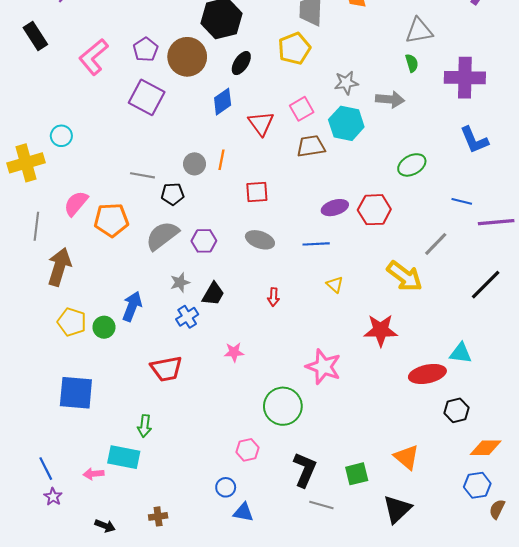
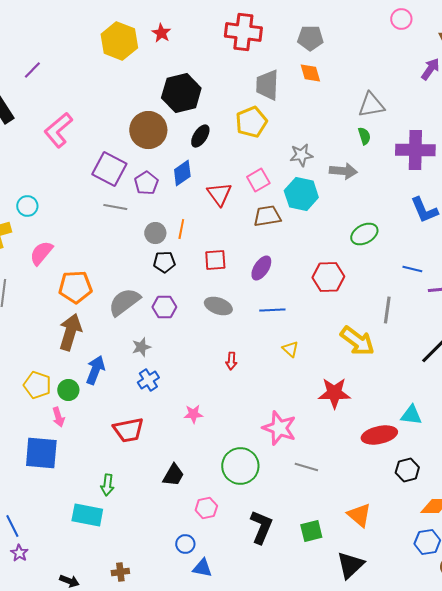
purple pentagon: (146, 50) -> (146, 183), moved
gray line: (142, 175) -> (115, 207), moved
black pentagon: (173, 194) -> (164, 262), moved
pink semicircle: (76, 203) -> (41, 253), moved
purple ellipse: (335, 208) -> (261, 268), moved, turned -40
gray line: (436, 244) -> (387, 310), turned -36
brown arrow: (59, 267) -> (70, 332), moved
black trapezoid: (213, 294) -> (173, 475), moved
pink arrow: (94, 474) -> (58, 417), moved, turned -102
gray line: (321, 505) -> (306, 467), moved

